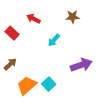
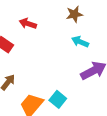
cyan arrow: (54, 40) -> (80, 42), moved, turned 80

